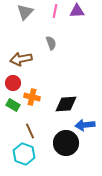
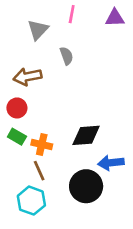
purple triangle: (77, 11) -> (115, 18), moved
gray triangle: (25, 12) -> (38, 30), moved
orange cross: (32, 97) -> (42, 145), moved

